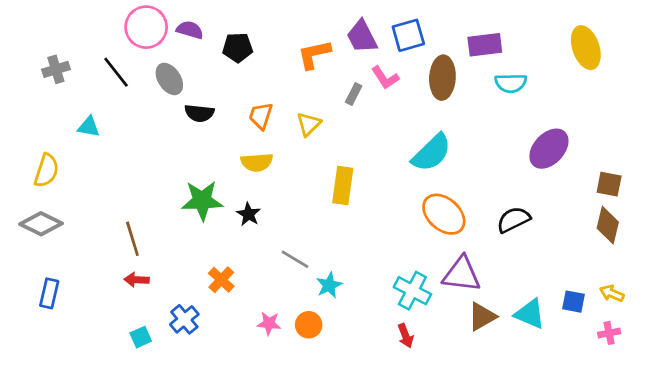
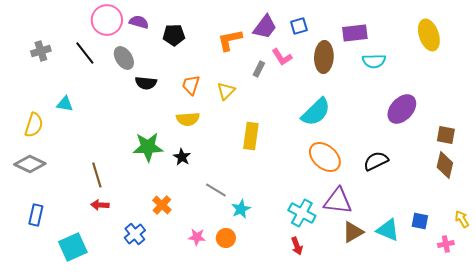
blue square: (408, 35) -> (299, 26), size x0.7
purple trapezoid: (362, 37) -> (265, 27), turned -116
cyan triangle: (89, 127) -> (65, 104), moved
yellow arrow: (612, 293) -> (462, 219), moved, turned 36
cyan square: (141, 337) -> (73, 247), moved, size x1.8

